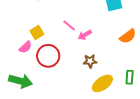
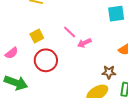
pink semicircle: (25, 47) -> (12, 53), moved
brown star: (90, 61) -> (109, 72), moved

